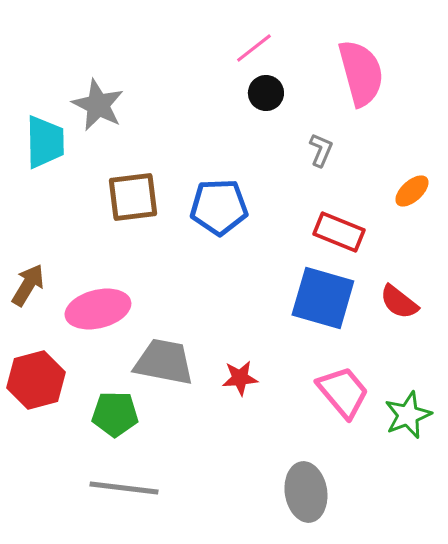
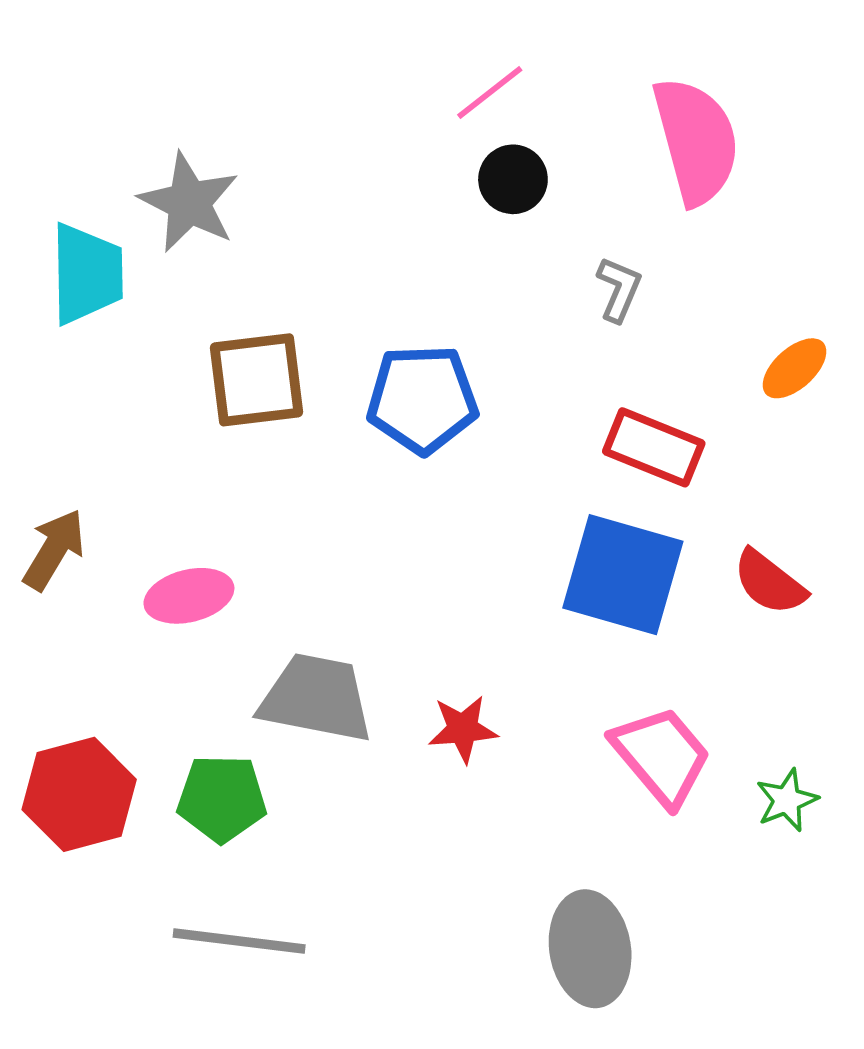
pink ellipse: (98, 309) -> (189, 596), size x0.7
red hexagon: (36, 380) -> (79, 794), moved
green star: (408, 415) -> (787, 800), size x0.7

